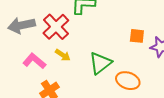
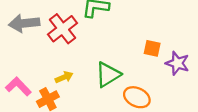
yellow arrow: (63, 55) -> (64, 77), moved, turned -63
pink L-shape: (34, 61) -> (18, 87), moved

